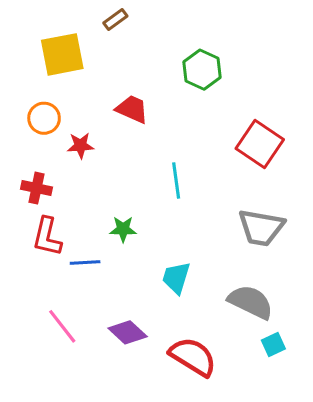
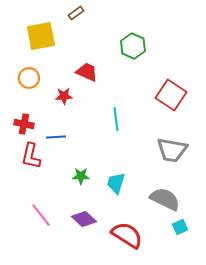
red star: (80, 146) -> (64, 96), moved
green star: (123, 229) -> (81, 176), moved
blue line: (85, 263) -> (56, 137), moved

